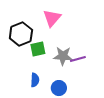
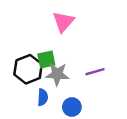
black hexagon: (21, 34) -> (28, 69), moved
gray star: (63, 56) -> (57, 74), moved

